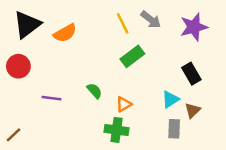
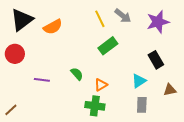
brown triangle: (193, 110) -> (170, 90), moved, turned 32

